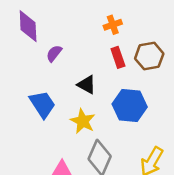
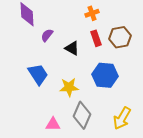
black triangle: (87, 85) -> (72, 48), moved
yellow star: (83, 121) -> (69, 87), turned -30

